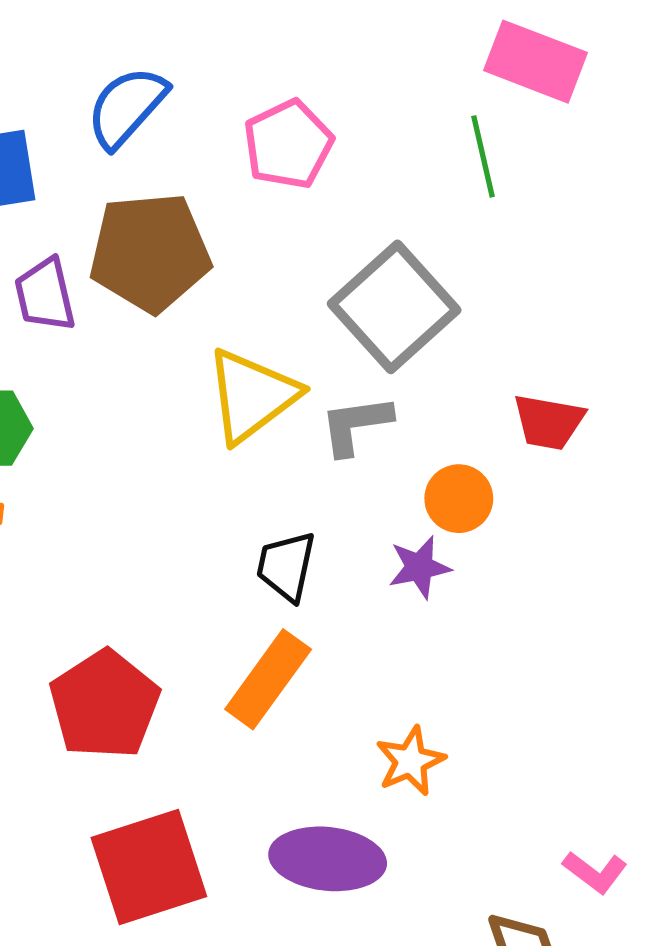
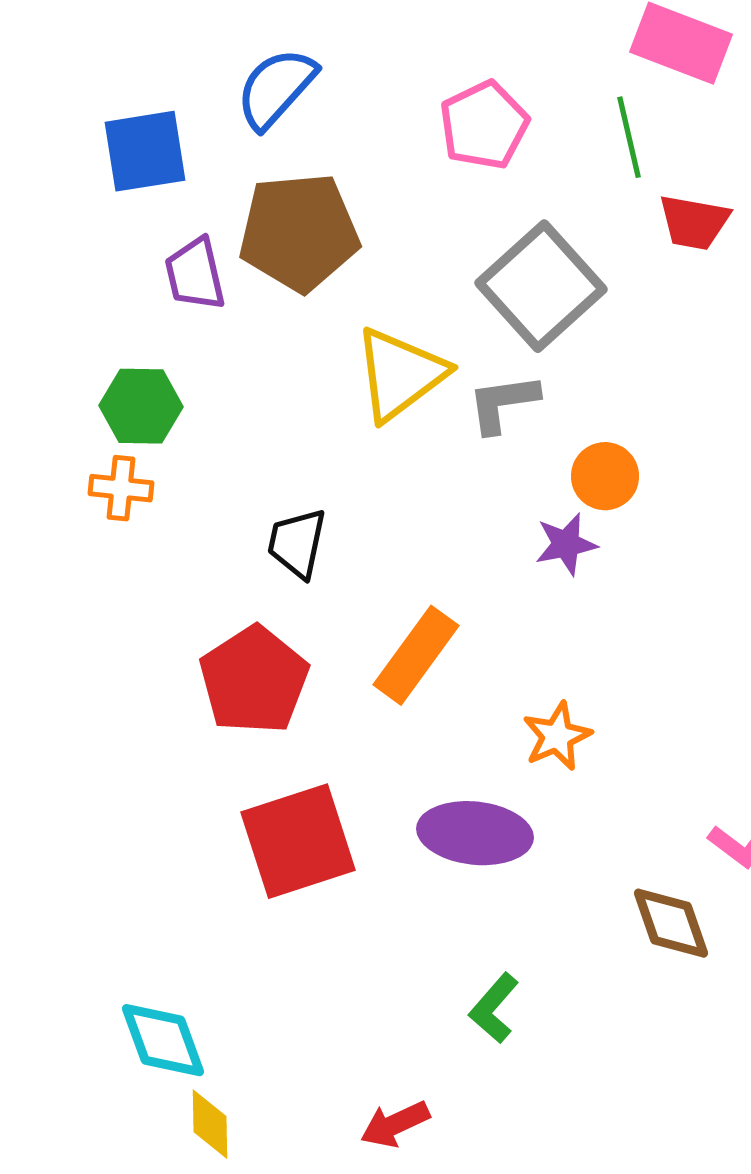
pink pentagon: (288, 144) -> (484, 125), moved
red trapezoid: (549, 422) -> (694, 222), moved
black trapezoid: (286, 566) -> (297, 543), moved

